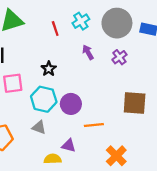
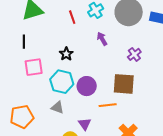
purple cross: (119, 57) -> (134, 54), moved
brown square: (135, 103) -> (124, 84), moved
purple triangle: (69, 146) -> (85, 124), turned 40

